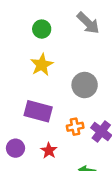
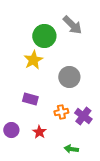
green circle: (42, 29) -> (44, 36), moved, size x1.5
purple rectangle: (38, 111) -> (30, 99), size x0.7

